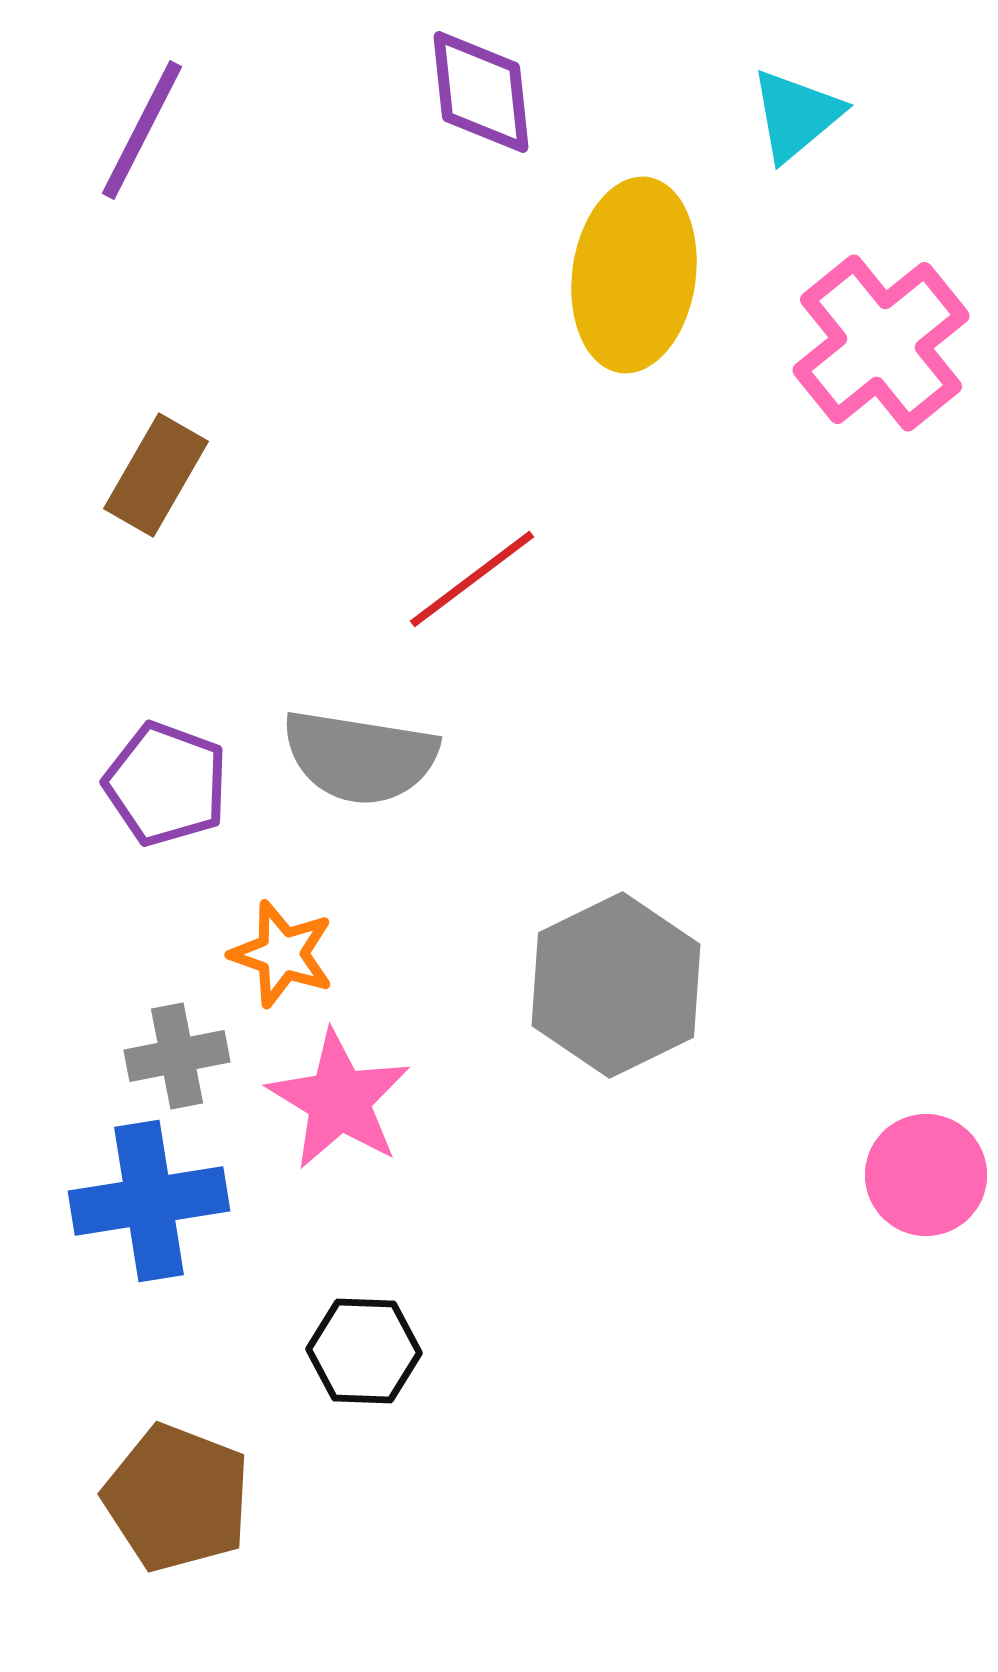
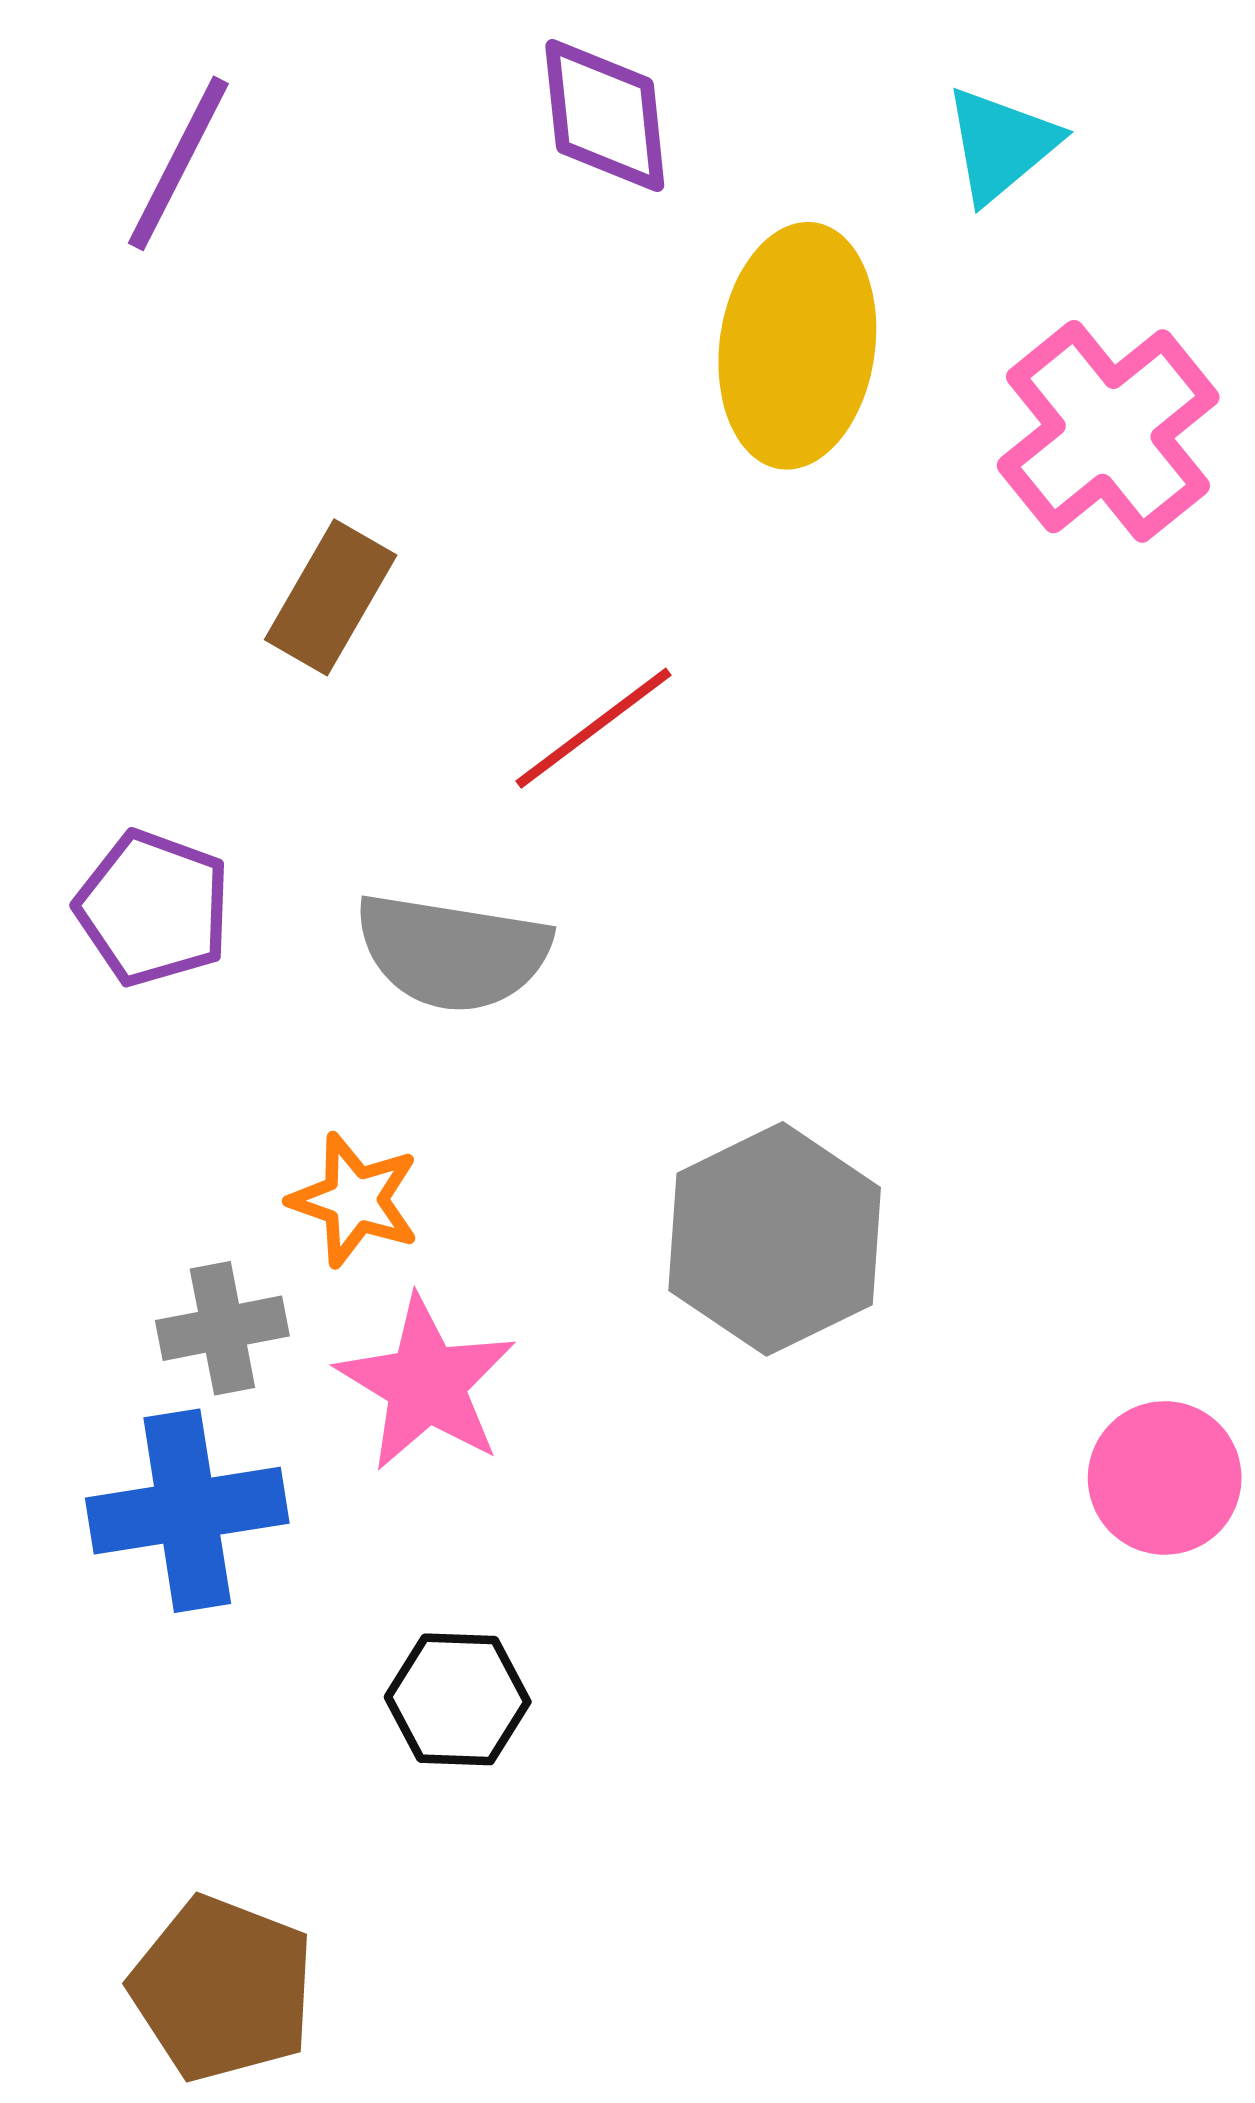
brown rectangle: (156, 475) -> (331, 597), moved
purple pentagon: (166, 784) -> (153, 908), moved
brown pentagon: (177, 1498) -> (222, 1989), moved

